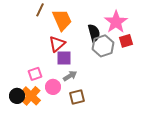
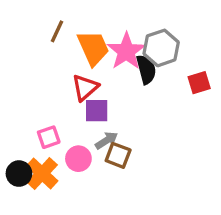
pink star: (116, 22) -> (126, 51), moved
gray hexagon: (103, 46) -> (161, 48), moved
brown square: (77, 97) -> (118, 155), moved, turned 35

